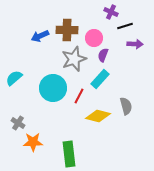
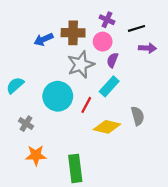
purple cross: (111, 12) -> (107, 20), moved
gray cross: (18, 123) -> (26, 124), moved

